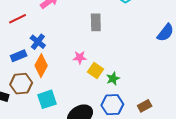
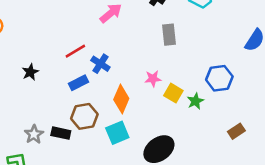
red line: (17, 19) -> (75, 51), moved
orange diamond: (41, 66) -> (121, 99), moved
blue hexagon: (112, 105) -> (219, 78), moved

